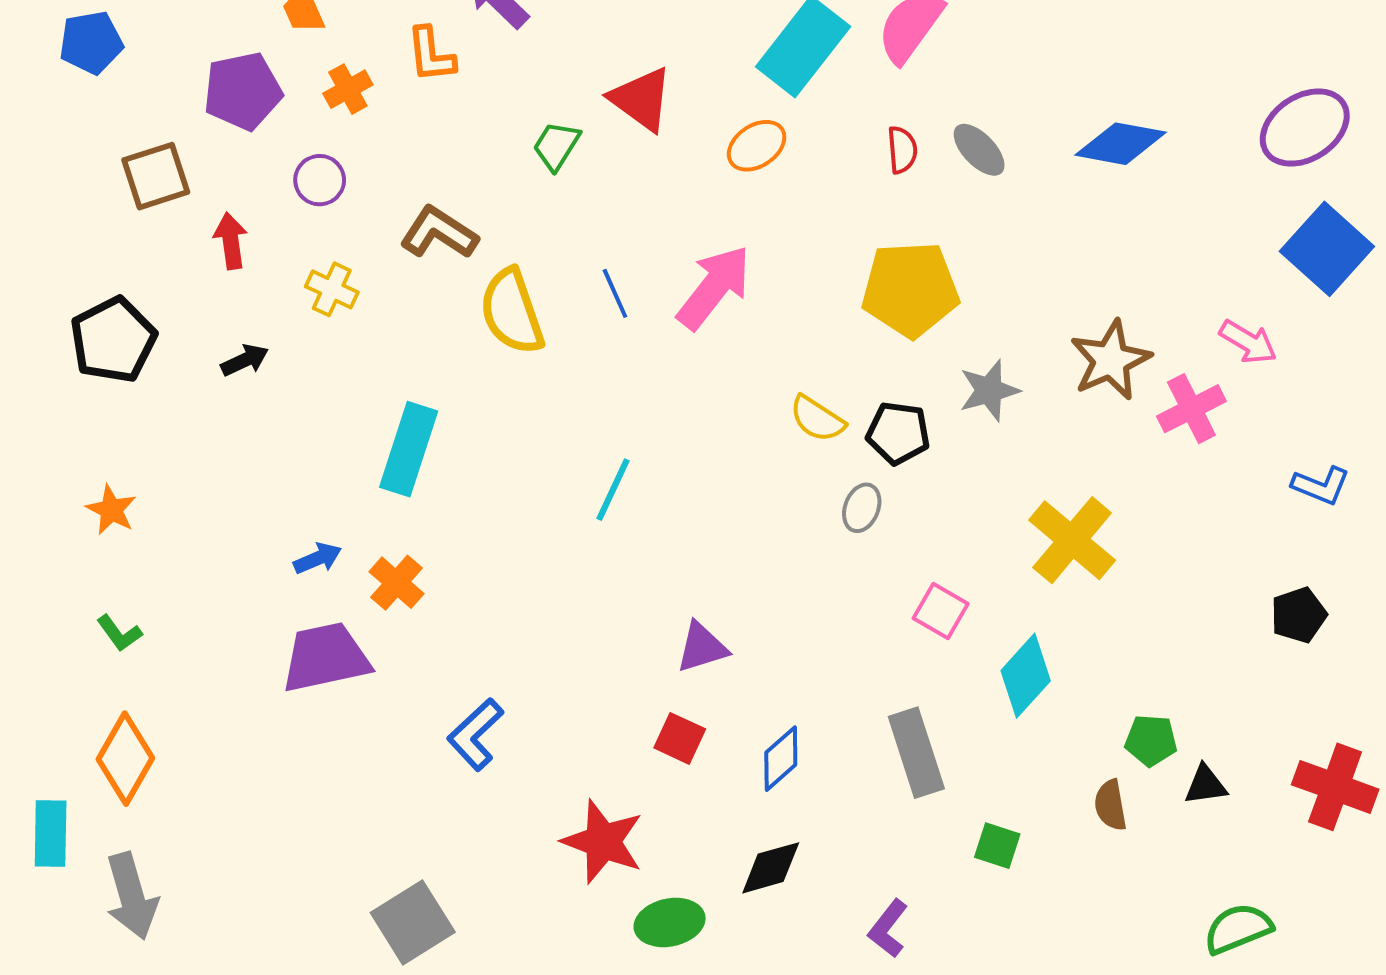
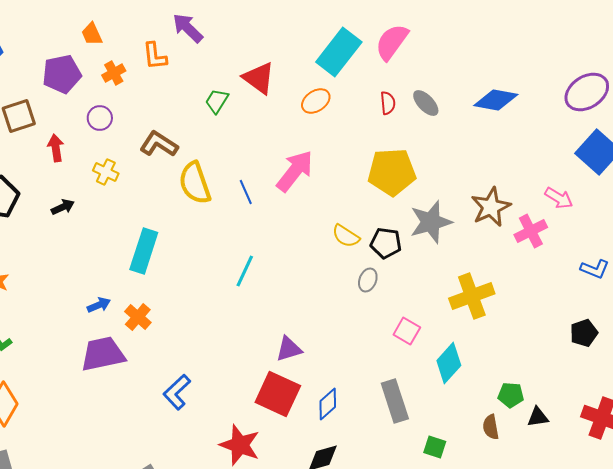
blue line: (615, 293) -> (246, 192), moved
gray star: (989, 390) -> (431, 222), size x1.4
yellow cross: (1072, 540) -> (472, 296), turned 30
red square: (680, 738) -> (278, 394), size x1.8

